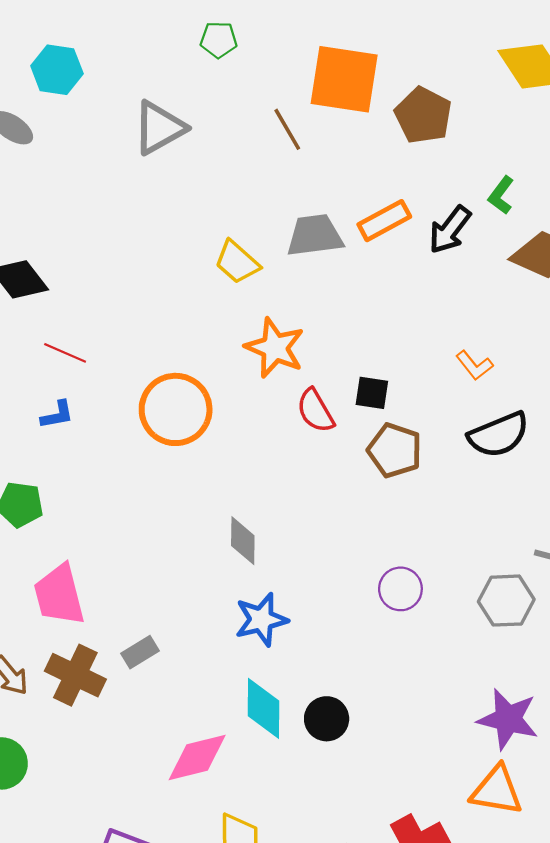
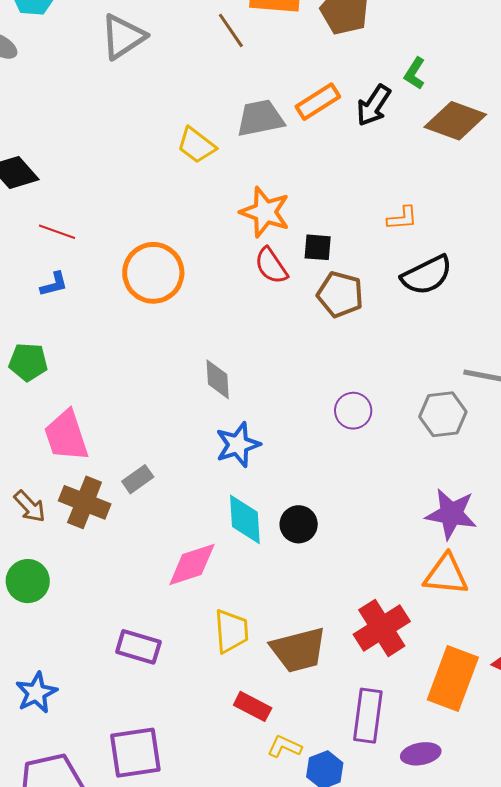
orange star: (275, 348) -> (265, 212), moved
orange L-shape: (474, 365) -> (402, 218), turned -52

